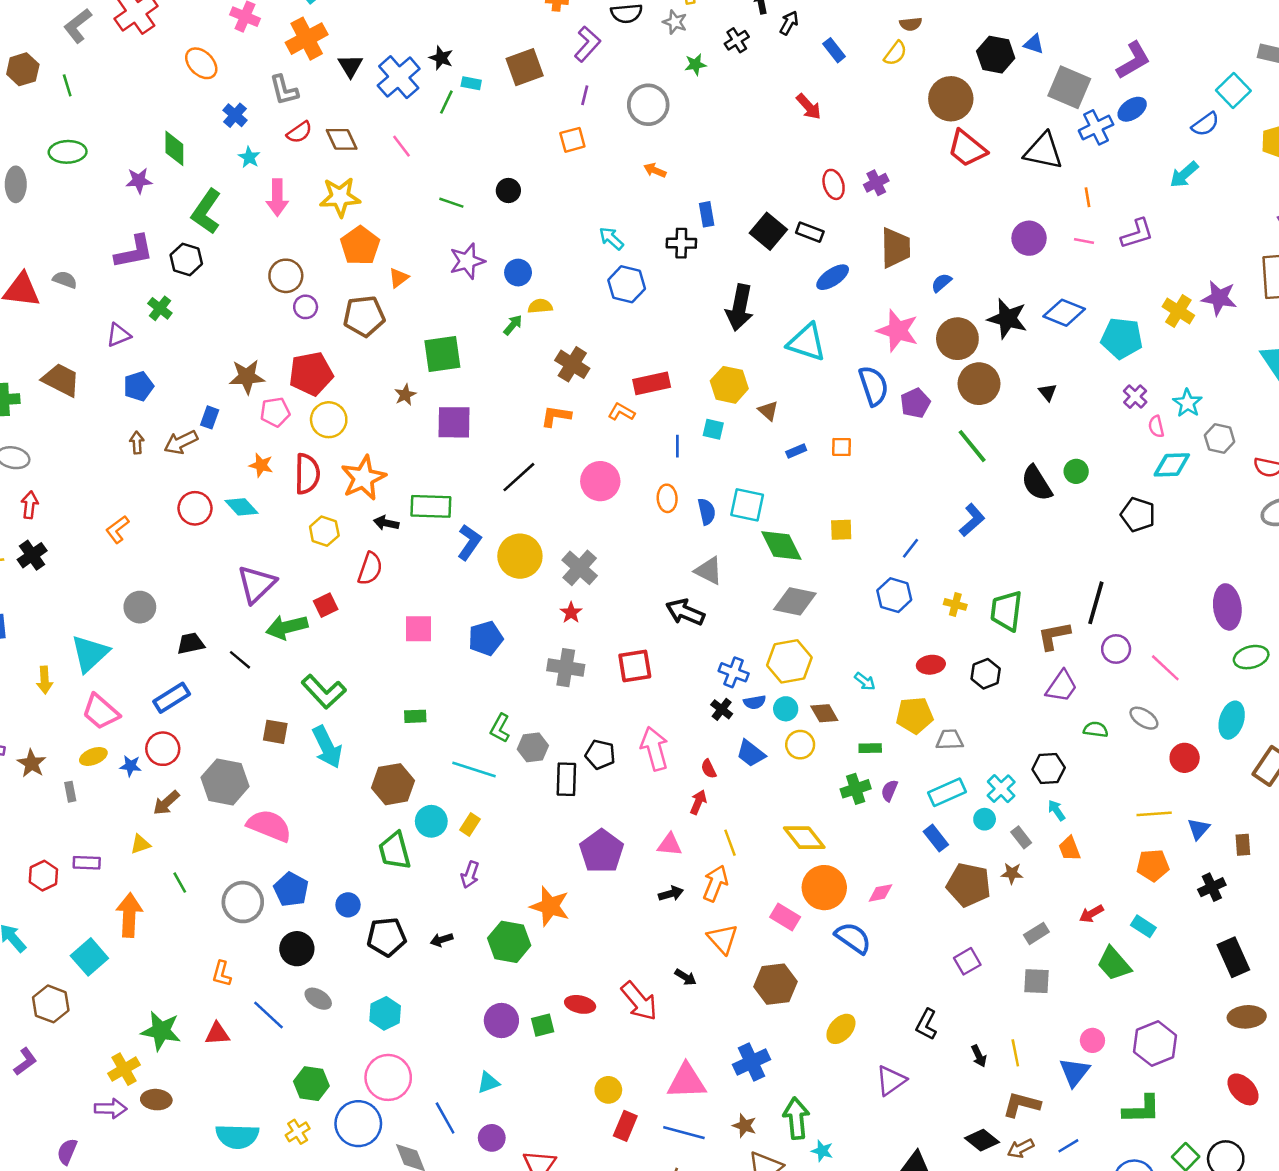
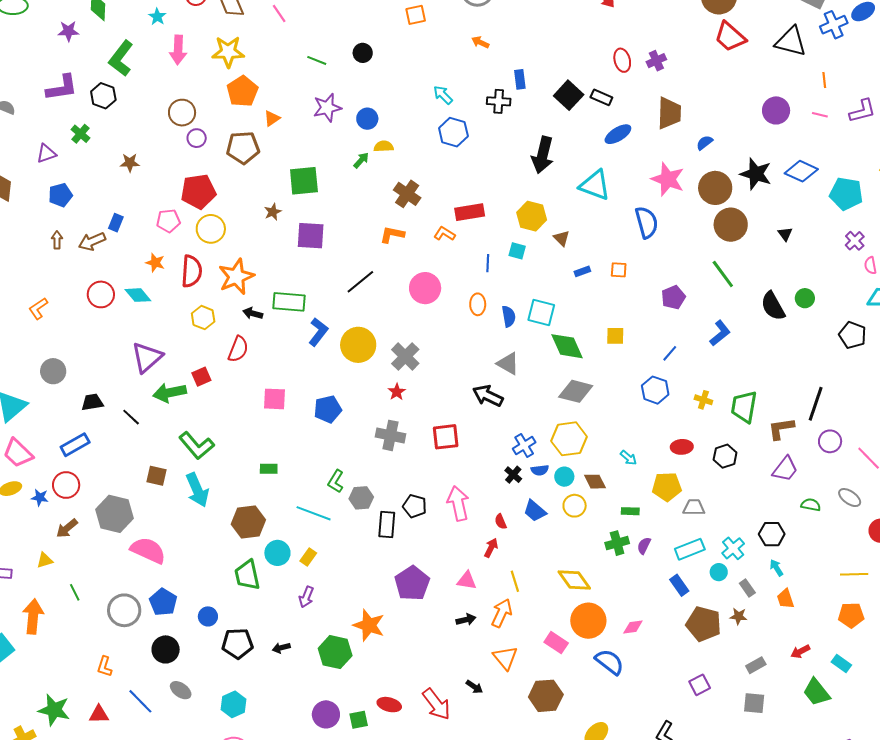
brown star: (247, 377) -> (130, 163), moved, size x0.7
purple pentagon: (915, 403) -> (673, 297), moved
blue cross: (734, 672) -> (524, 446), turned 35

